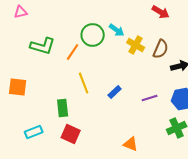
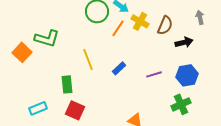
green L-shape: (43, 46) -> (47, 38), moved
orange line: (73, 52) -> (118, 28), moved
orange square: (18, 87) -> (22, 52), moved, turned 36

